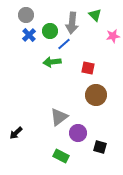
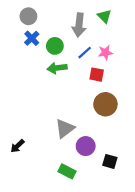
green circle: (50, 31) -> (55, 46), moved
pink star: (113, 36) -> (105, 53), moved
blue line: (64, 44) -> (85, 53), moved

